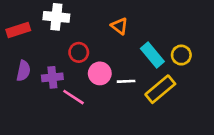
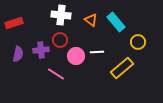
white cross: (56, 17) -> (61, 15), moved
cyan rectangle: (152, 55) -> (116, 22), moved
purple cross: (52, 77) -> (41, 50), moved
white line: (126, 81) -> (97, 52), moved

